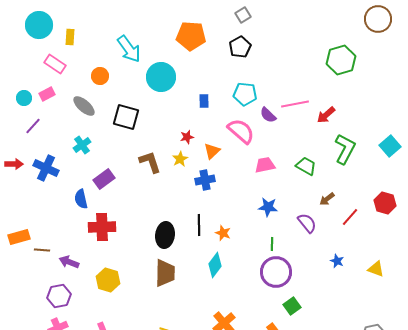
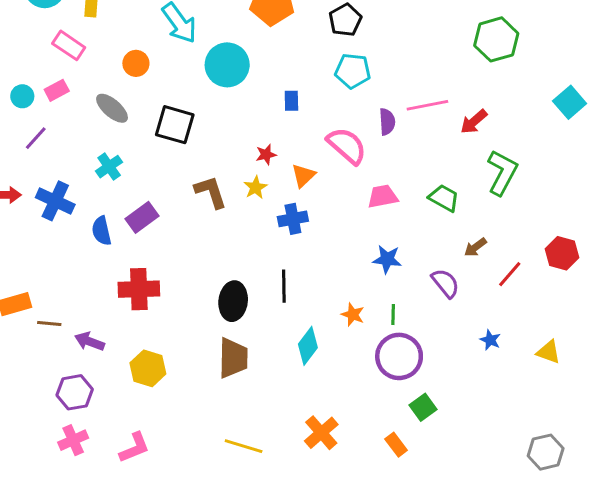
cyan pentagon: (245, 94) -> (353, 71), moved
purple semicircle: (268, 115) -> (387, 122), turned -138
cyan square: (390, 146) -> (570, 102), moved
blue semicircle: (81, 199) -> (102, 231), moved
orange star: (223, 233) -> (353, 315), moved

